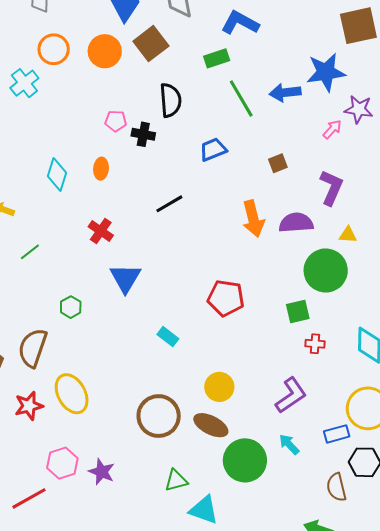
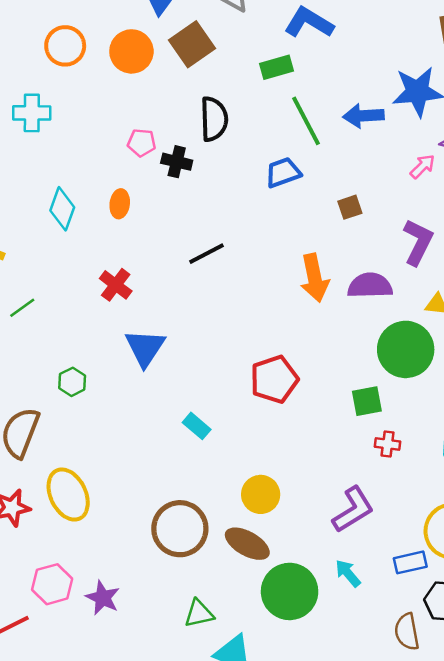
cyan cross: (24, 83) -> (32, 113), moved, turned 36
blue trapezoid: (213, 150) -> (283, 172), moved
red pentagon: (226, 298) -> (274, 379), turned -30

